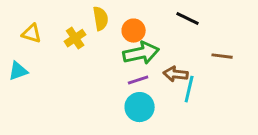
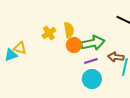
yellow semicircle: (101, 19) -> (69, 30), moved
orange circle: (134, 31) -> (74, 45), moved
yellow triangle: (32, 34) -> (20, 48), moved

